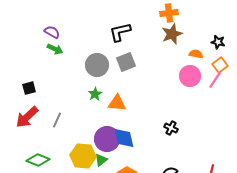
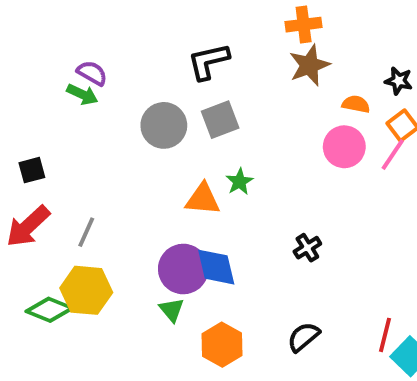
purple semicircle: (52, 32) -> (92, 73), moved
green star: (95, 94) -> (240, 182), moved
black cross: (171, 128) -> (307, 248), turned 32
yellow hexagon: (83, 156) -> (86, 290), moved
green triangle: (101, 160) -> (172, 310), turned -32

